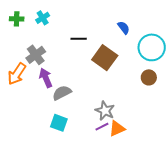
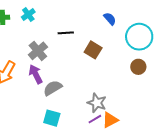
gray cross: (36, 55) -> (38, 51), moved
brown square: (105, 58) -> (93, 50), size x0.7

